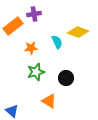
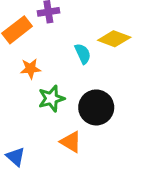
orange star: (31, 48) -> (30, 69), moved
black circle: (66, 78) -> (96, 107), size x1.5

